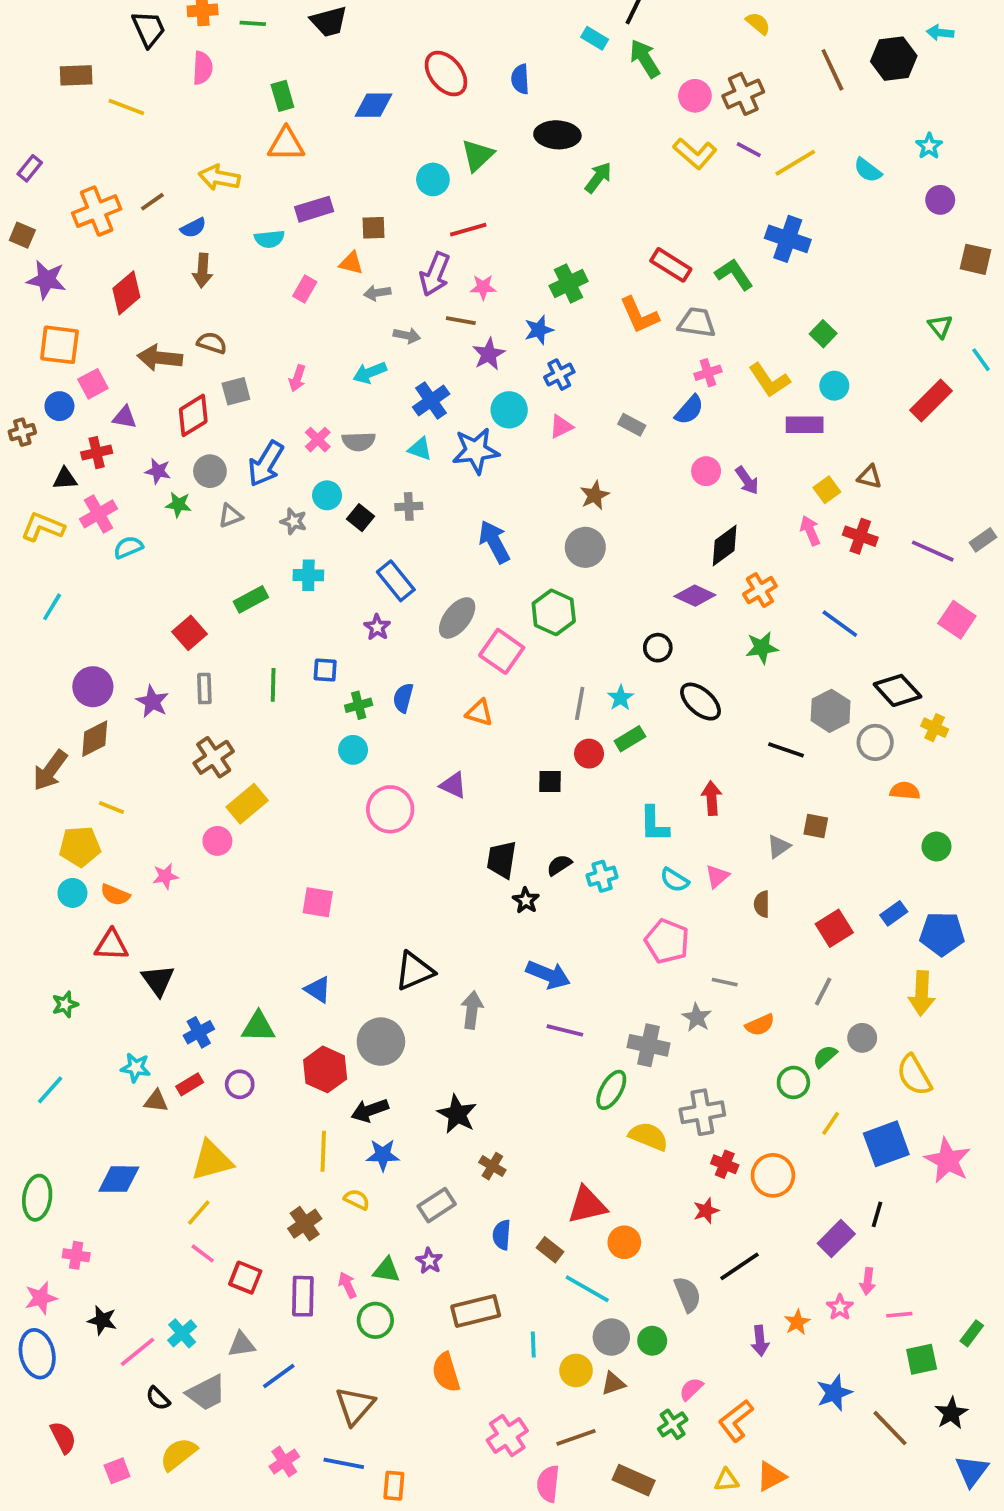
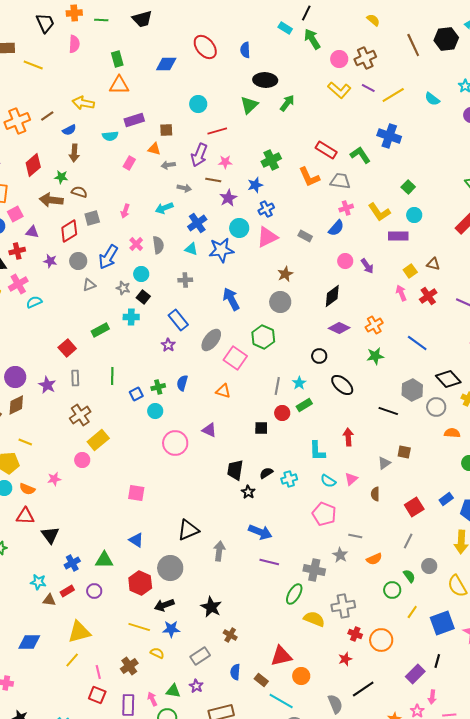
green triangle: (478, 155) -> (249, 105), moved
pink triangle: (561, 427) -> (267, 237), size x1.6
gray semicircle: (359, 441) -> (158, 245), turned -96
green star: (178, 505) -> (61, 177), moved
black square: (360, 518) -> (143, 297), moved
red cross: (860, 536) -> (428, 296), turned 36
black diamond: (725, 545) -> (332, 296), moved
blue square: (325, 670) -> (136, 394), moved, turned -32
green semicircle: (825, 1056) -> (409, 576), turned 96
yellow line: (323, 1151) -> (139, 627), turned -75
pink line: (203, 1253) -> (98, 672), moved, turned 40

